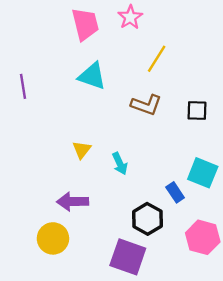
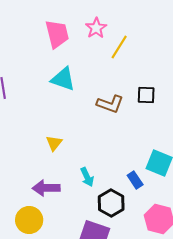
yellow line: (157, 59) -> (119, 47), moved
black square: (197, 111) -> (146, 95), moved
cyan arrow: (120, 164) -> (87, 177), moved

